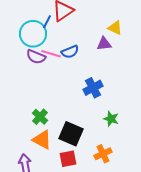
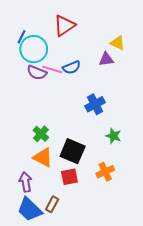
blue line: (47, 22) -> (21, 37), moved

